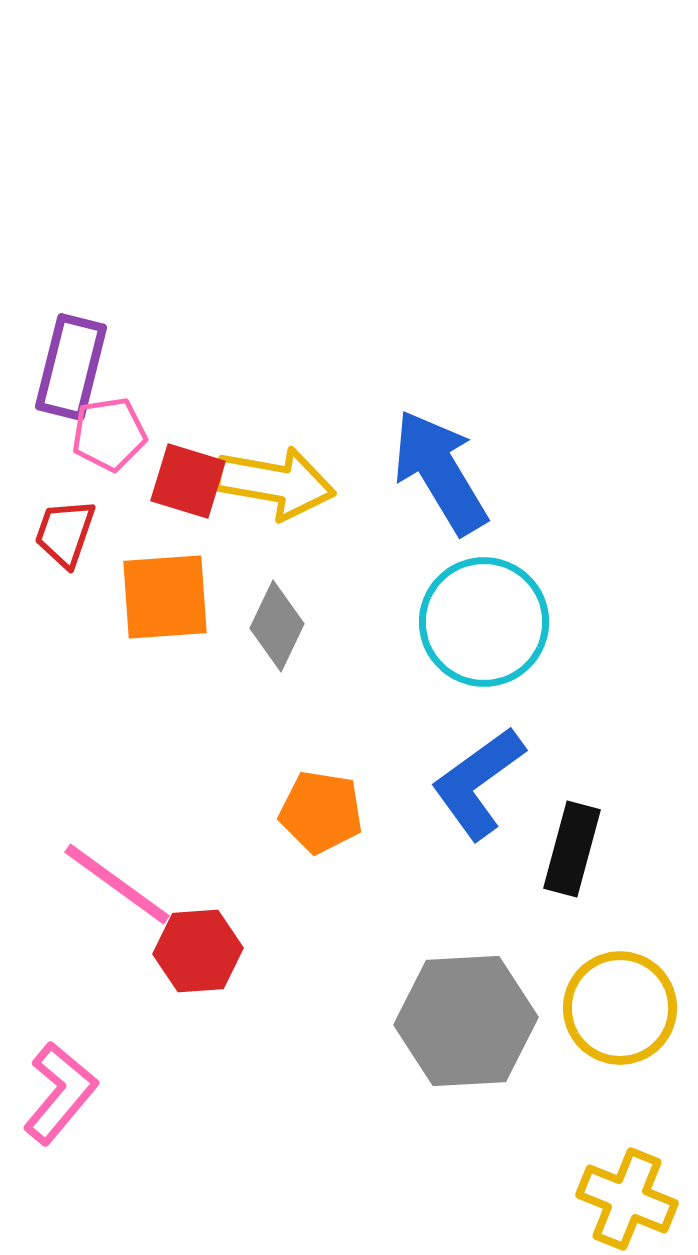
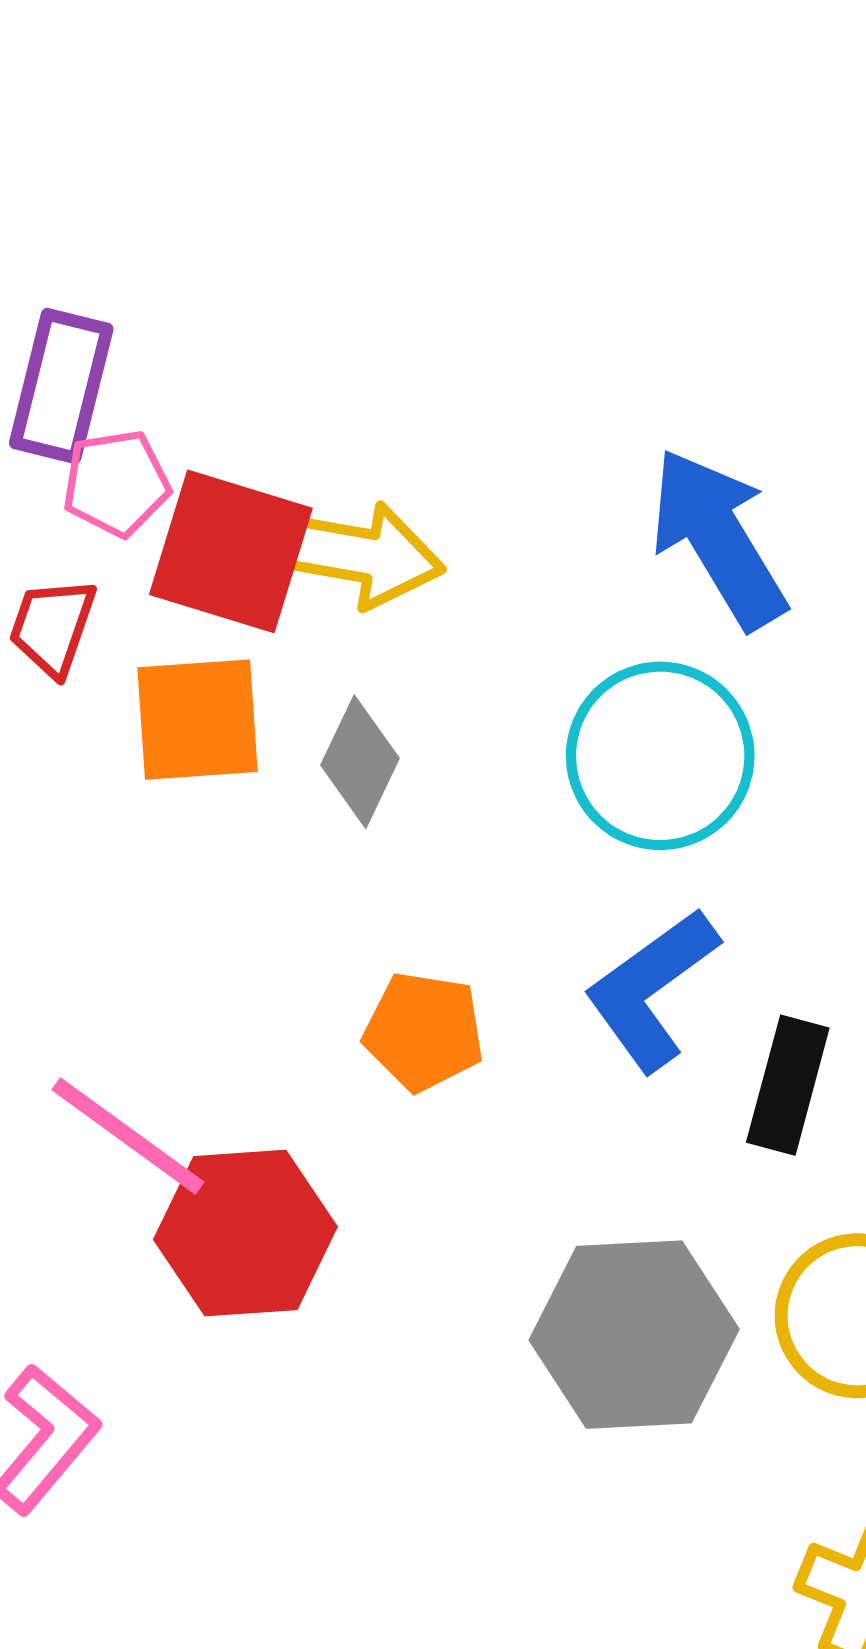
blue arrow: (440, 472) -> (718, 538), moved
red square: (188, 481) -> (231, 551), size x1.5
red hexagon: (198, 951) -> (245, 1233), size x1.4

